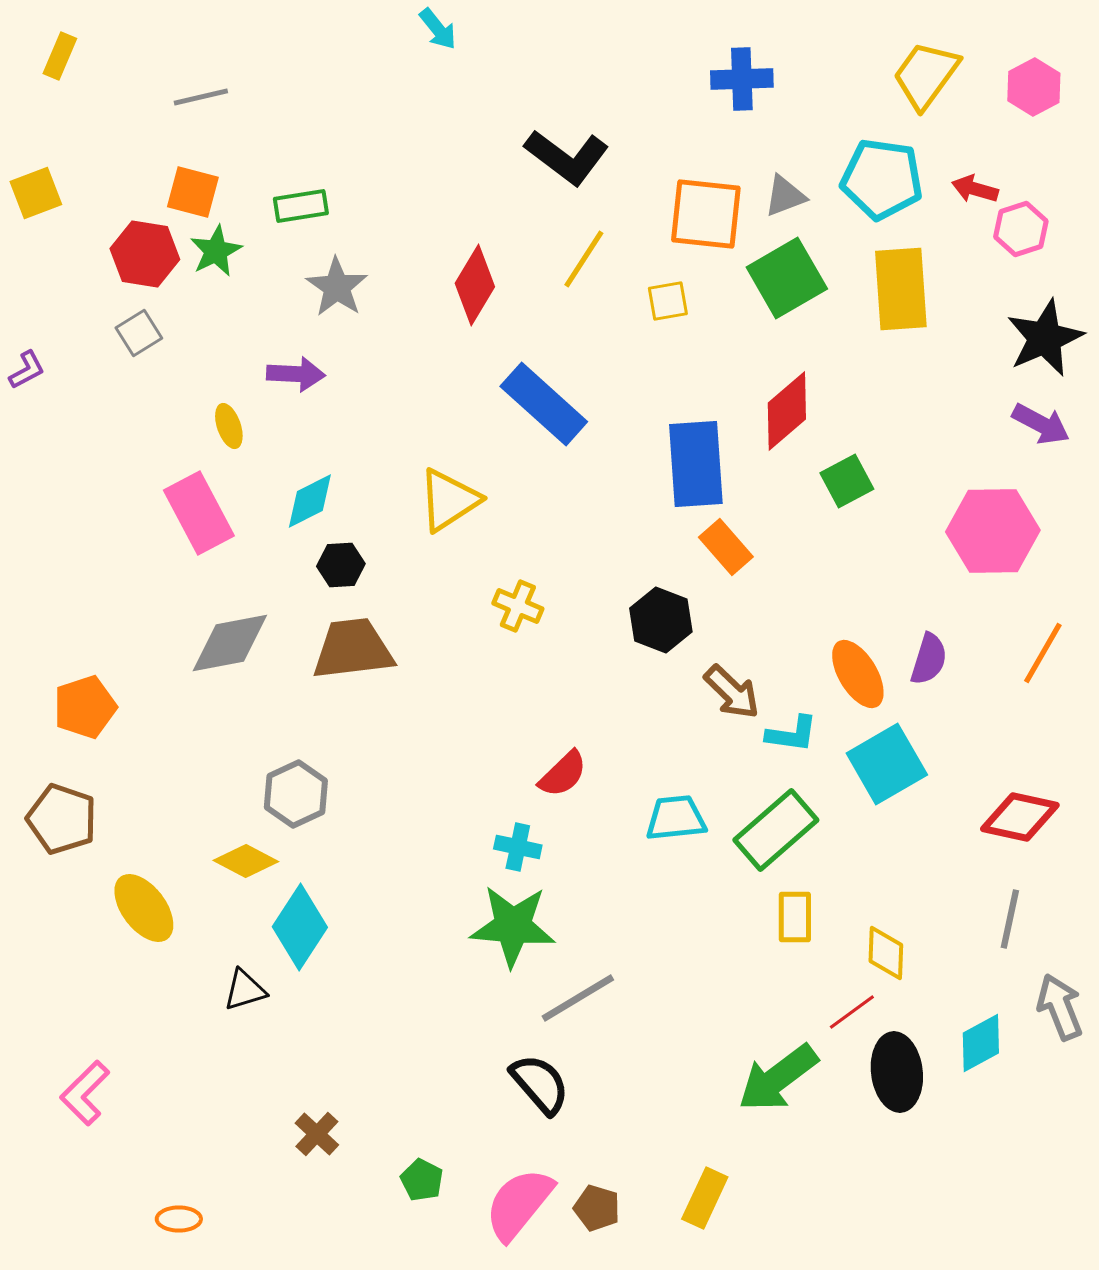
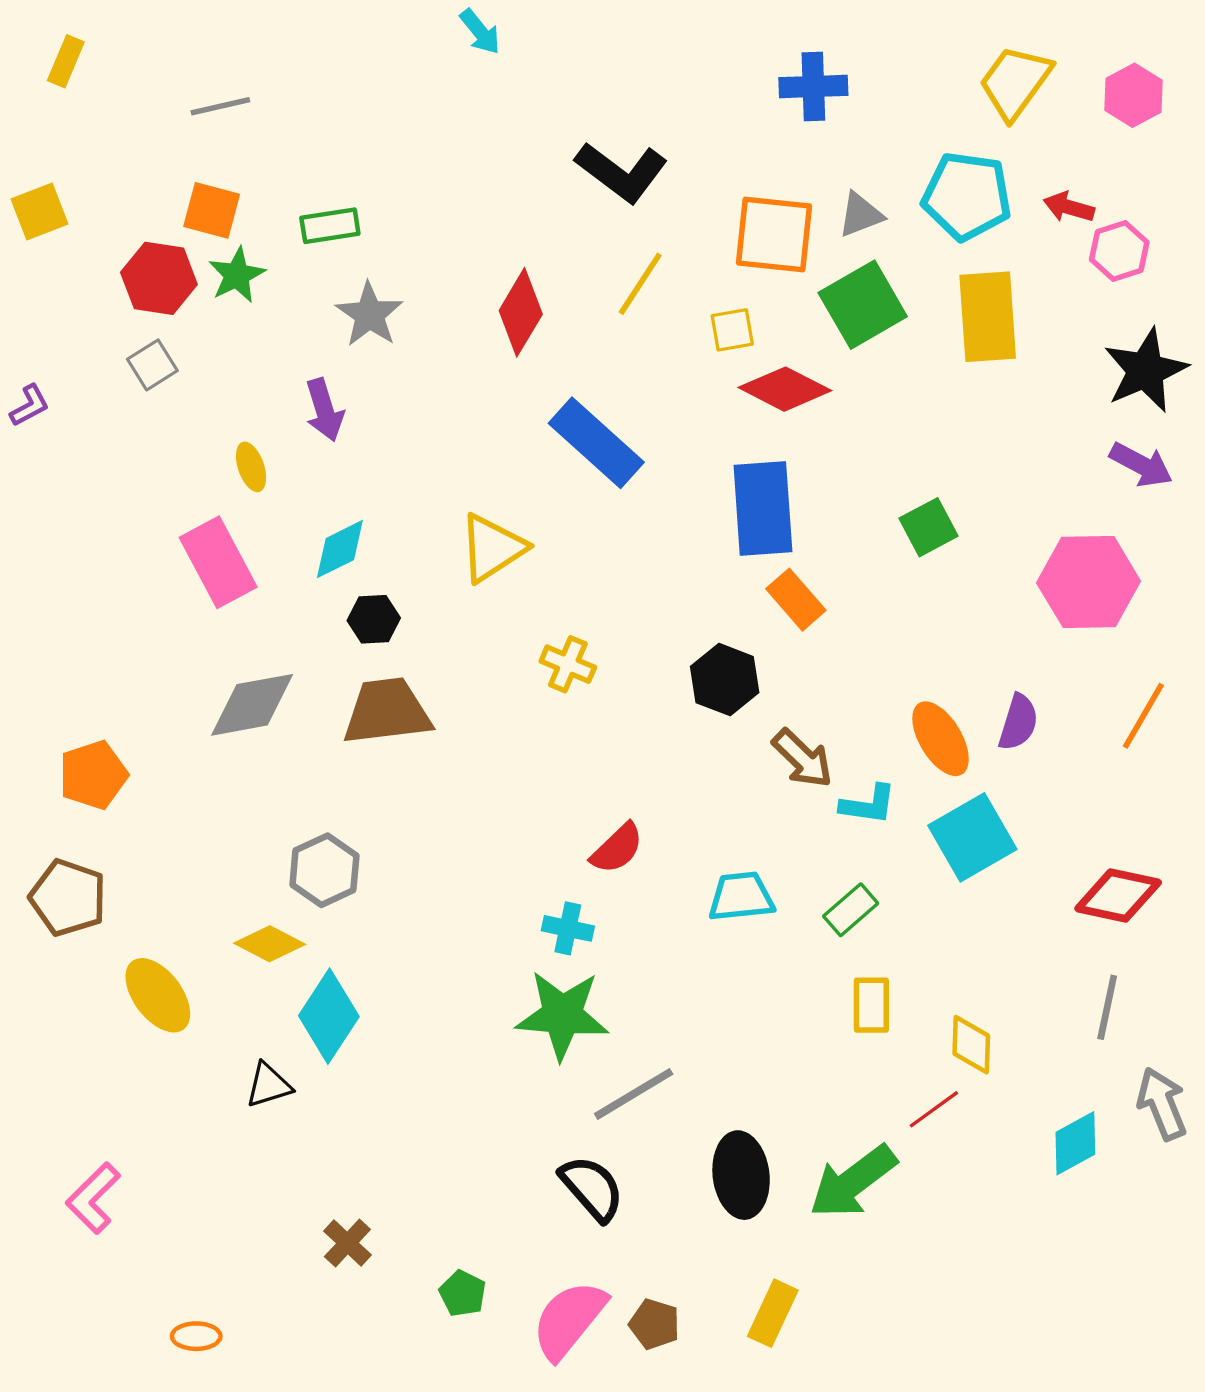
purple arrow: (296, 374) -> (324, 410), turned 70
red diamond: (787, 411) -> (785, 389), moved, turned 68
green rectangle: (776, 830) -> (851, 910), size x0.6
black ellipse: (897, 1072) -> (741, 1175), moved

